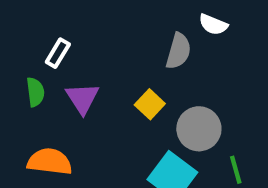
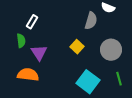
purple triangle: (82, 98) -> (39, 53), moved
gray circle: (199, 129) -> (111, 50), moved

